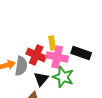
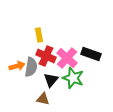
yellow rectangle: (52, 43) -> (39, 35), moved
pink cross: (57, 57) -> (67, 58), turned 30

